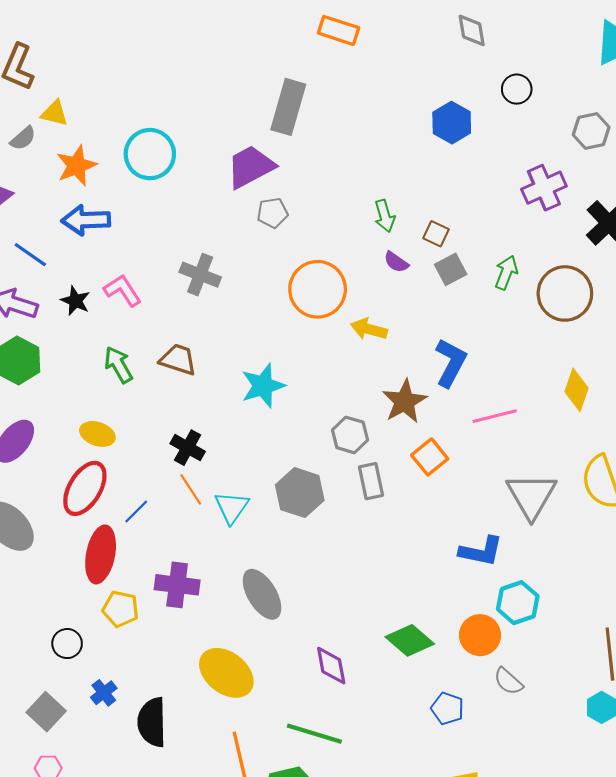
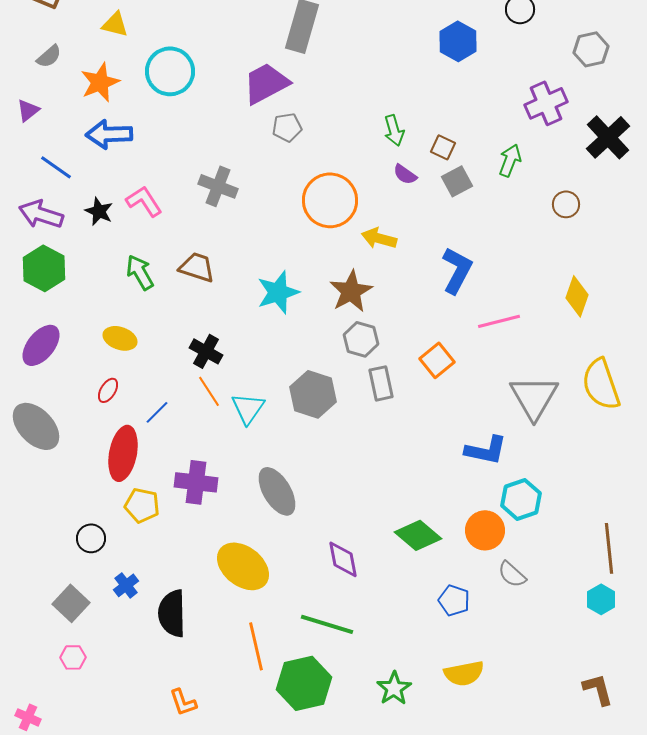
yellow triangle: (54, 113) -> (115, 24), moved
green arrow: (506, 273) -> (510, 160), moved
brown circle: (565, 293) -> (566, 204), size x0.5
brown star: (405, 401) -> (351, 291), moved
red ellipse: (85, 488) -> (108, 390), size x0.5

